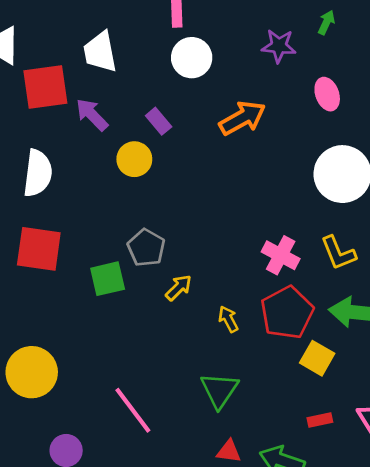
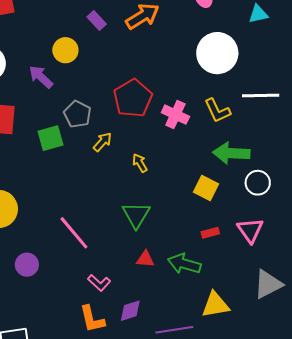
purple arrow: (92, 115) -> (41, 77), moved
purple rectangle: (159, 121) -> (97, 21), moved
red pentagon: (287, 313) -> (133, 98), moved

